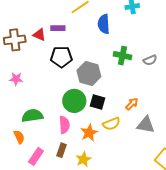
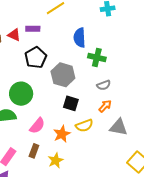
blue semicircle: (104, 24) -> (79, 38), moved
black pentagon: (61, 57) -> (36, 58), turned -30
gray semicircle: (150, 60) -> (104, 85), moved
green circle: (74, 101) -> (21, 94), moved
pink semicircle: (64, 125) -> (37, 126), turned 42

